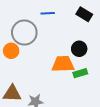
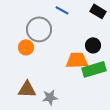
blue line: (48, 13) -> (62, 10), turned 32
green rectangle: (80, 73) -> (94, 69), size x1.6

